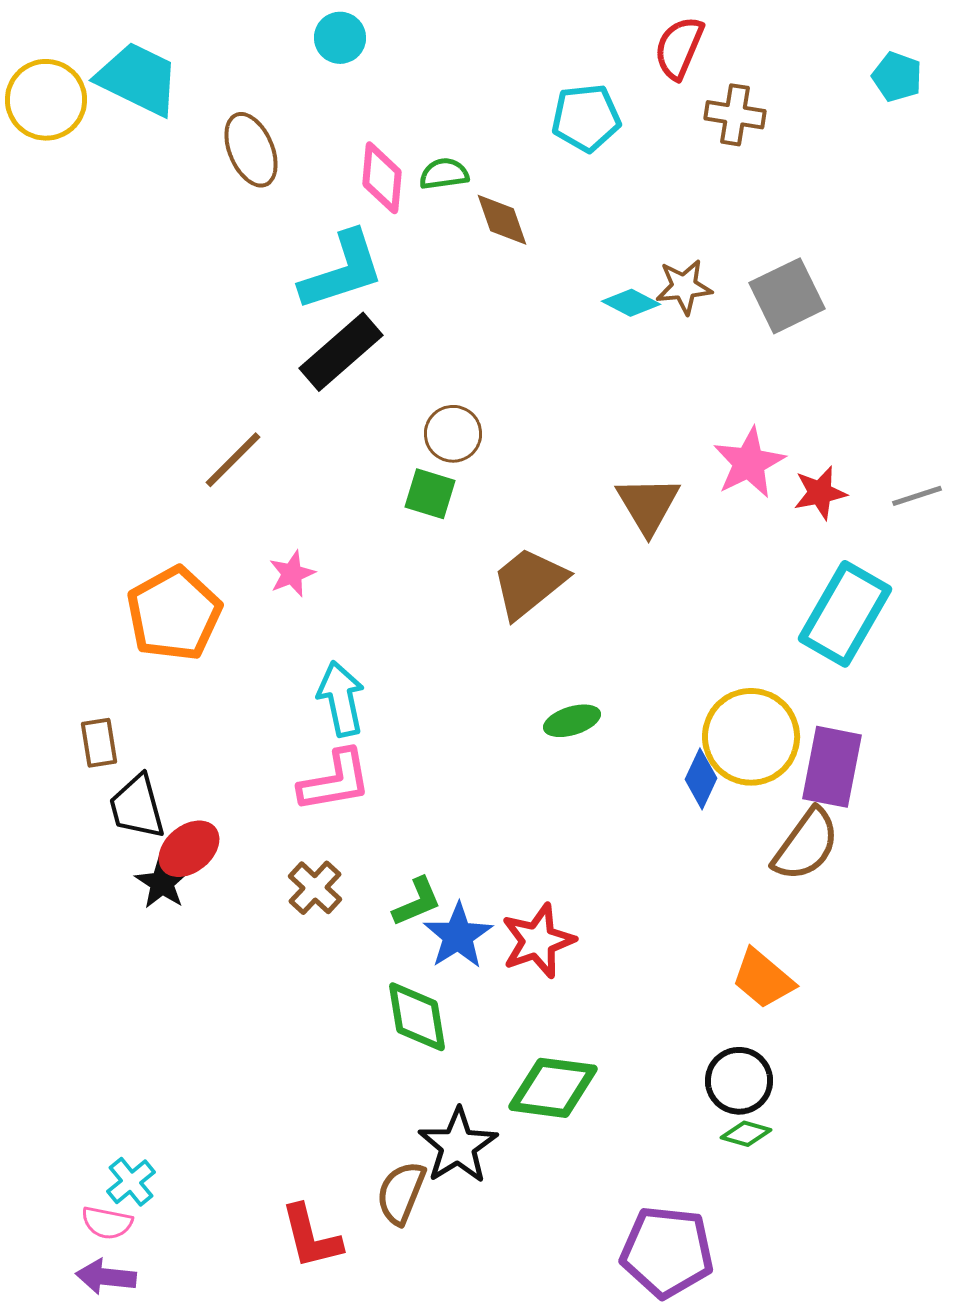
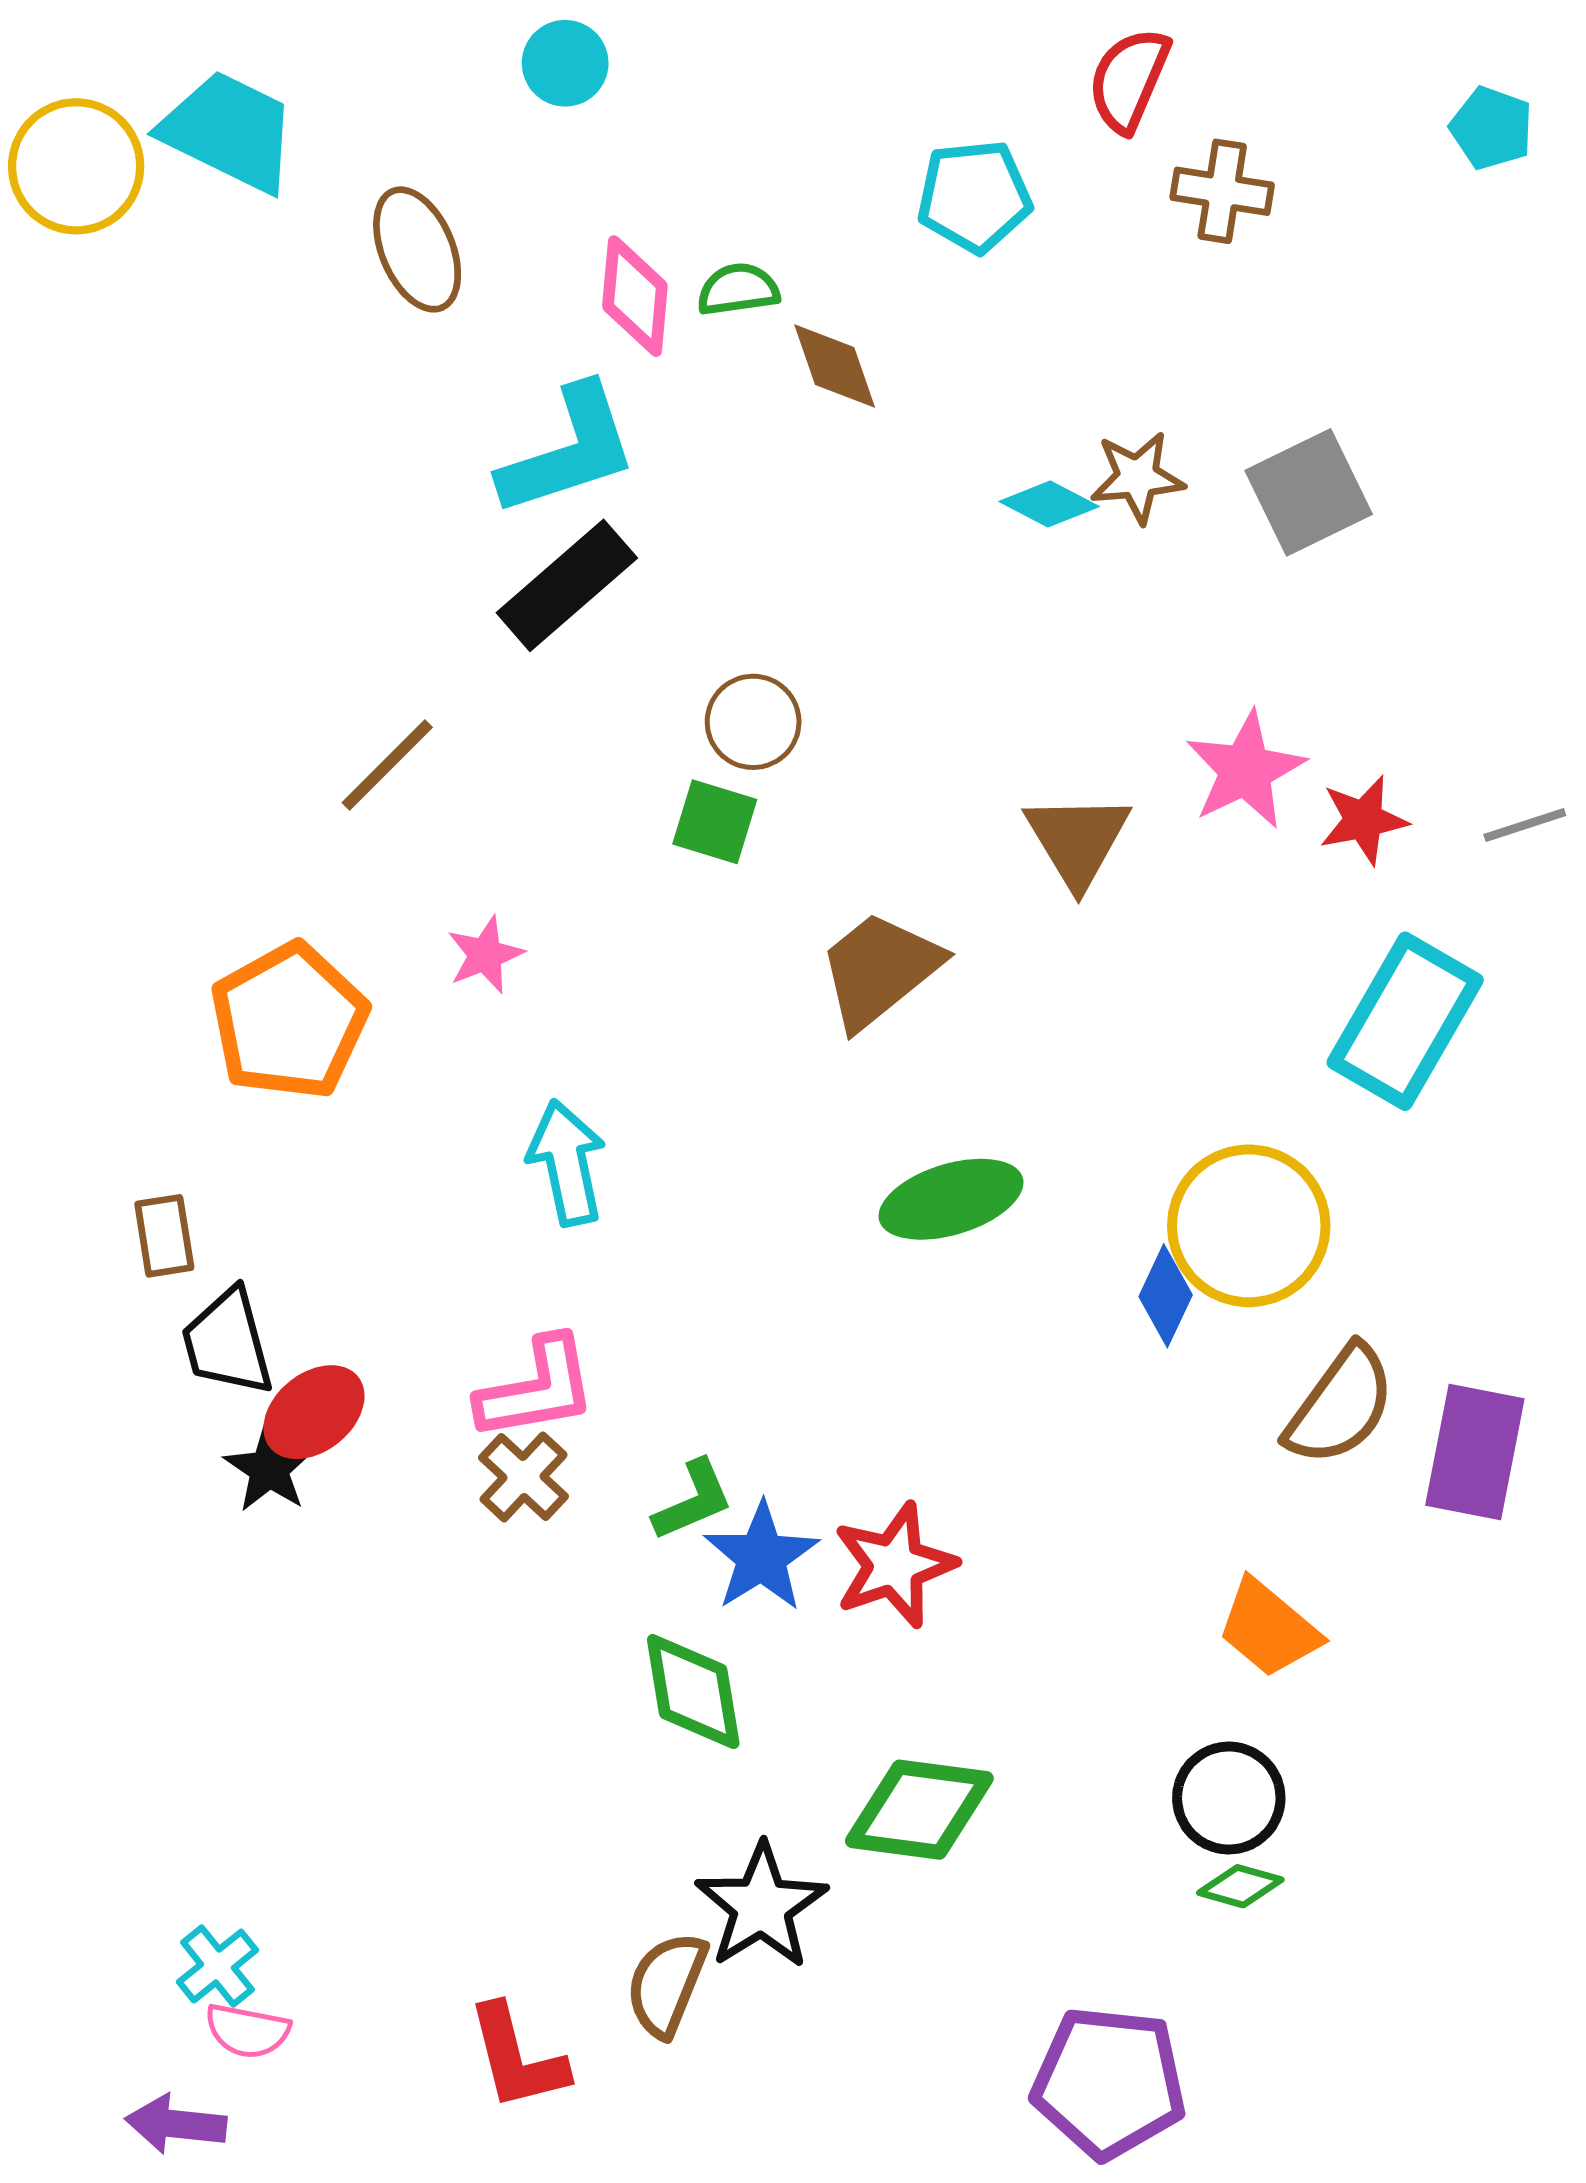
green ellipse: (572, 721) -> (951, 1199), size x1.5
purple rectangle: (832, 767) -> (1475, 1452), moved
pink L-shape: (335, 781) -> (537, 1389), moved
pink semicircle: (107, 1223) -> (247, 2031), moved

